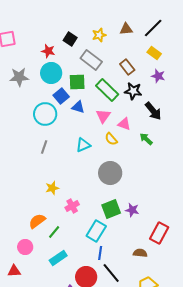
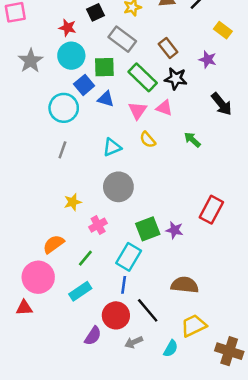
black square: (70, 39) -> (96, 12), turned 32
yellow rectangle: (154, 53) -> (223, 30), moved
gray star: (19, 77) -> (31, 61), turned -30
black arrow: (153, 111) -> (222, 104), moved
pink triangle: (124, 124) -> (164, 108), moved
gray circle: (110, 173) -> (118, 187), moved
green line: (54, 232) -> (85, 258), moved
red rectangle: (159, 233) -> (211, 210), moved
pink circle: (25, 247) -> (38, 277), size x1.6
blue line: (100, 253) -> (124, 285), moved
brown semicircle: (140, 253) -> (185, 285), size x1.5

